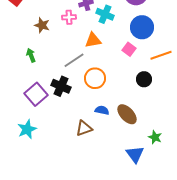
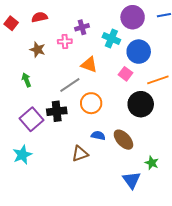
cyan cross: (105, 14) -> (111, 38), moved
orange triangle: (93, 40) -> (89, 65), turned 30
black circle: (144, 79) -> (141, 104), size x1.6
black cross: (61, 86) -> (57, 111), turned -30

